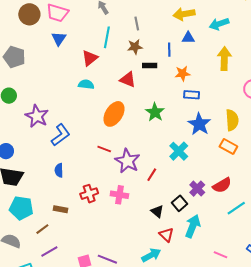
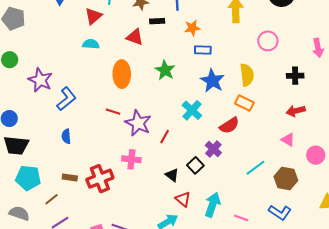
orange ellipse: (114, 114) -> (122, 74), turned -30
red semicircle: (222, 185) -> (229, 125), moved
red cross: (89, 194) -> (100, 179), moved, size x1.4
cyan arrow: (193, 226) -> (213, 205), moved

